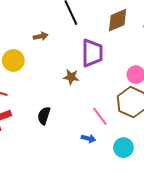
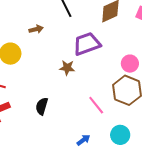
purple trapezoid: (92, 53) -> (87, 44), turned -108
blue arrow: (88, 138) -> (83, 140), moved, turned -48

